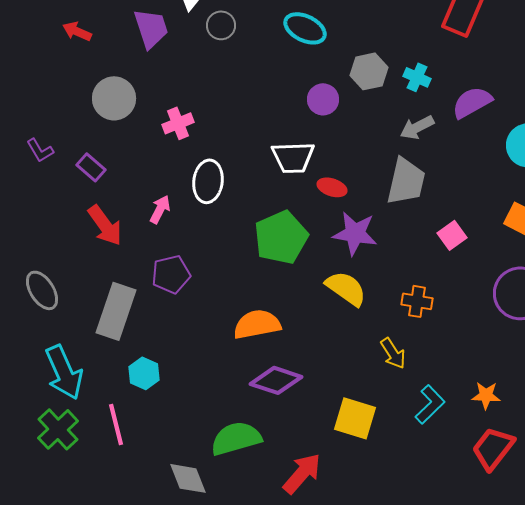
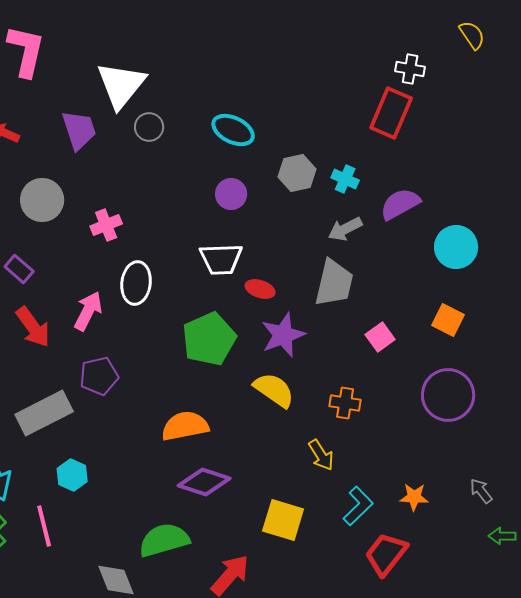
purple circle: (323, 99) -> (231, 194), moved
pink arrow: (160, 209) -> (88, 311), size x1.4
purple star: (355, 233) -> (283, 335), turned -30
gray rectangle: (116, 311) -> (44, 413), turned 44
red trapezoid: (493, 448) -> (386, 554), moved

